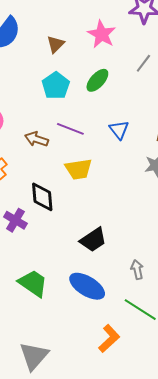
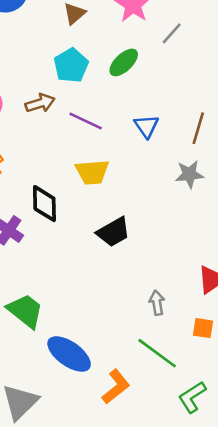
gray line: (143, 63) -> (172, 33), moved
brown arrow: (37, 139) -> (40, 103), moved, turned 140
black trapezoid: (93, 240) -> (113, 232), moved
blue ellipse: (87, 286) -> (69, 354), moved

